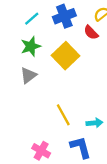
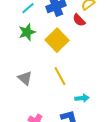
gray triangle: (28, 75) -> (25, 78), moved, turned -42
yellow line: (63, 115) -> (60, 76), moved

